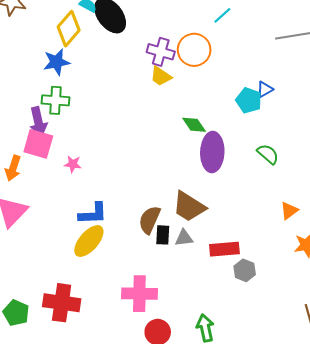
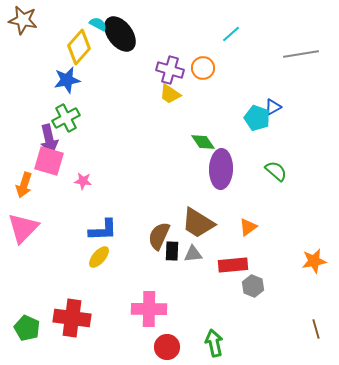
orange circle: (194, 50) -> (203, 68), size x0.7
green cross: (56, 100) -> (66, 118), turned -32
orange triangle: (289, 211) -> (248, 227), moved
yellow ellipse: (89, 241) -> (99, 257), size x0.7

